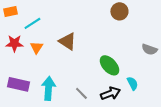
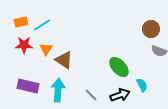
orange rectangle: (10, 11) -> (21, 22), moved
brown circle: (119, 11) -> (151, 29), moved
brown triangle: (67, 41) -> (64, 60), moved

